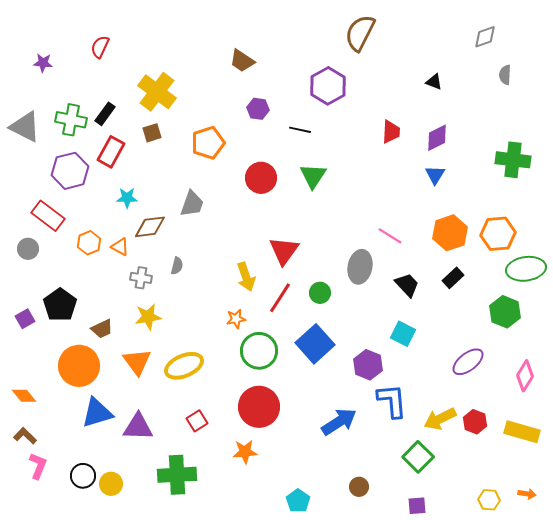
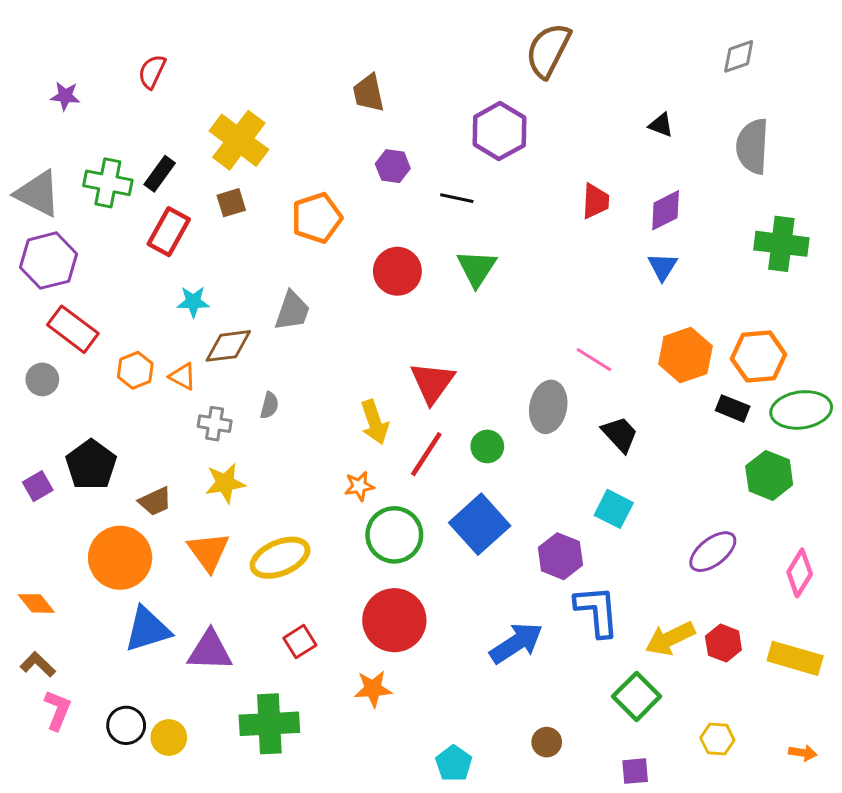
brown trapezoid: (242, 61) -> (368, 93), turned 44
gray semicircle: (505, 75) -> (752, 146), moved, size x1.8
purple hexagon: (70, 171) -> (48, 261), moved
black rectangle: (453, 278) -> (733, 408), moved, turned 65
yellow hexagon: (489, 500) -> (717, 739), moved

